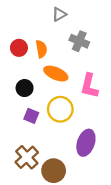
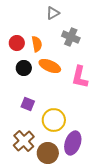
black circle: (25, 88) -> (24, 68), moved
yellow circle: (60, 109) -> (54, 120), moved
purple ellipse: (86, 143) -> (73, 143), moved

